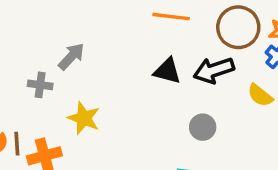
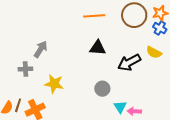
black arrow: (214, 70) -> (129, 62), moved
gray circle: (203, 127) -> (102, 89), moved
brown line: (17, 144) -> (18, 105), turned 32

